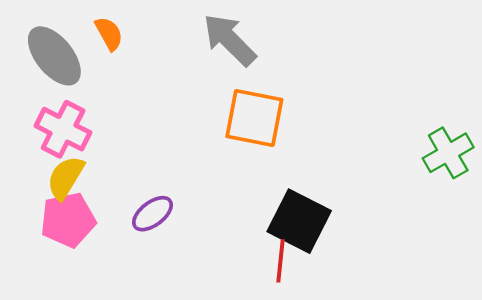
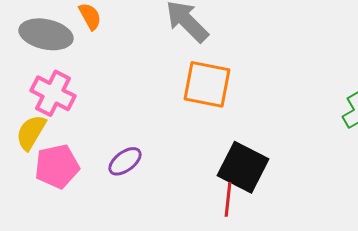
gray ellipse: (54, 56) -> (46, 34), turned -39
yellow semicircle: (66, 178) -> (31, 132), moved

